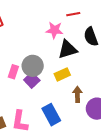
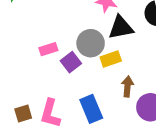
gray circle: (33, 66) -> (91, 43), moved
pink rectangle: (13, 72) -> (48, 49), turned 48

